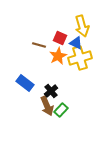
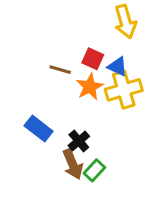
yellow arrow: (82, 26) -> (125, 22), moved

